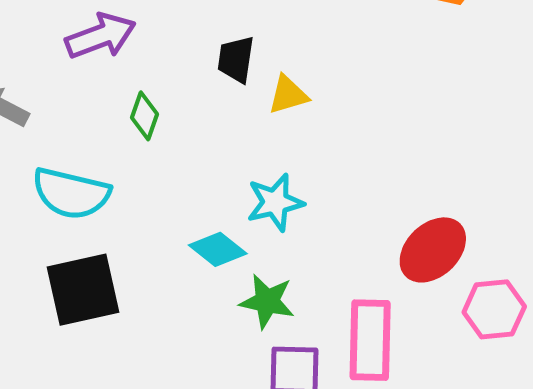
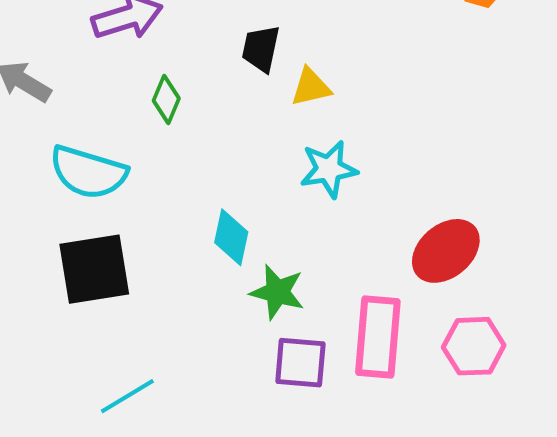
cyan star: (275, 202) -> (329, 169), moved
cyan diamond: (218, 249) -> (231, 237), turned 60
pink hexagon: (494, 309) -> (474, 346), moved

